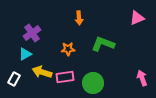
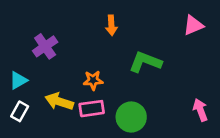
orange star: (68, 49) -> (93, 80), moved
cyan triangle: (25, 54) -> (18, 80), moved

